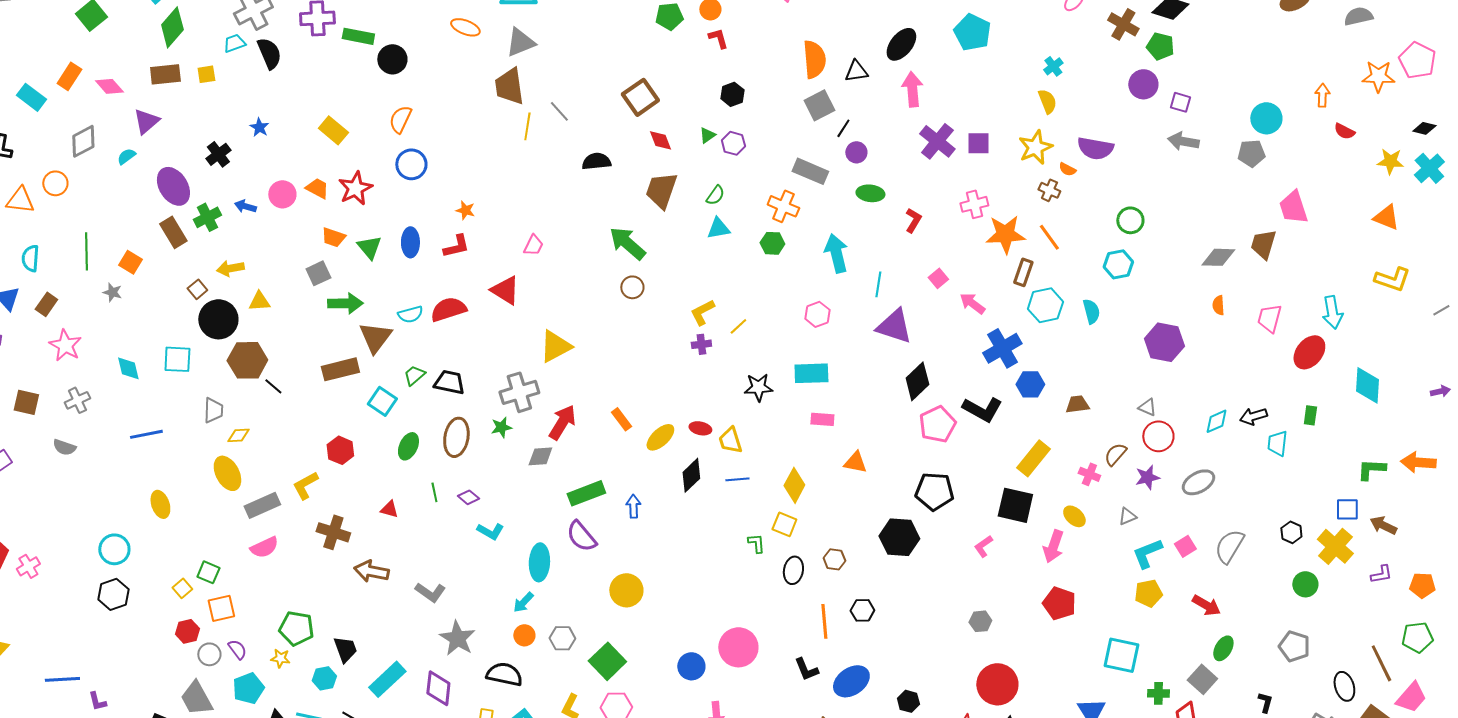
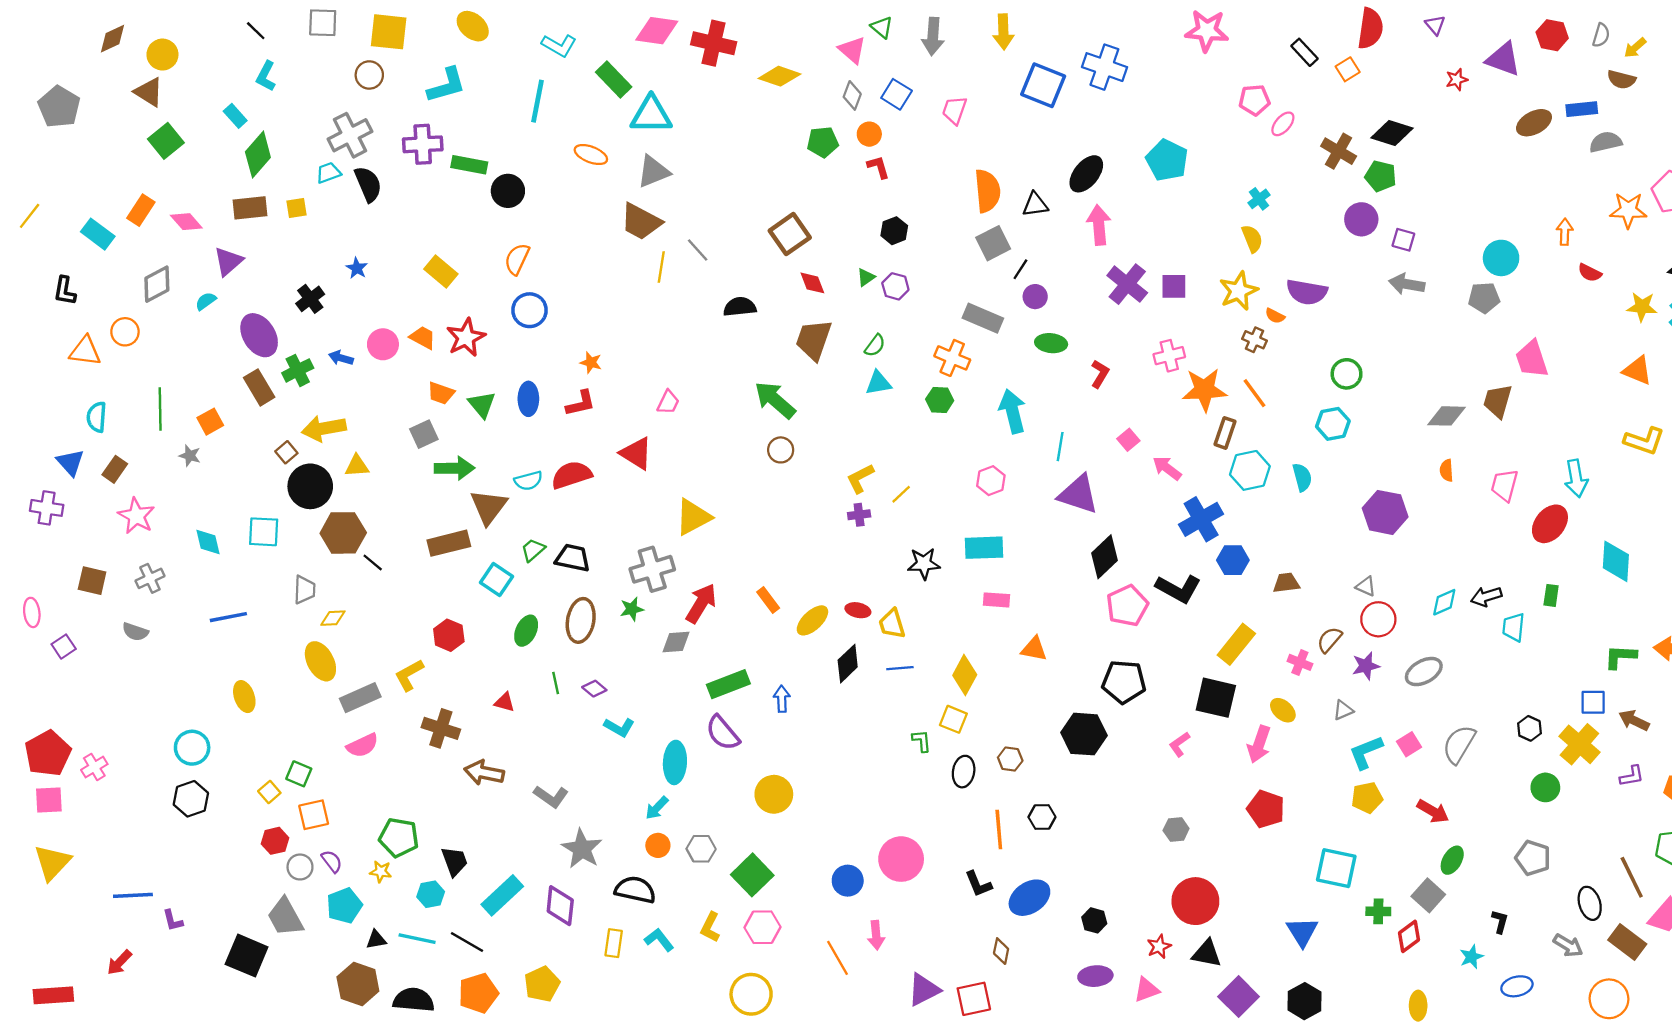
brown trapezoid: (509, 86) -> (641, 222), turned -54
orange square: (130, 262) -> (210, 422), turned 30
yellow arrow: (230, 268) -> (324, 428), size x1.4

